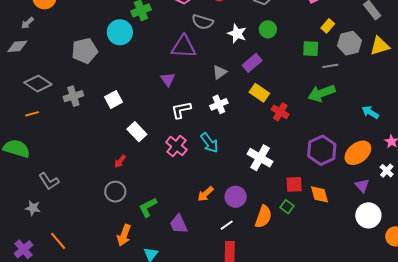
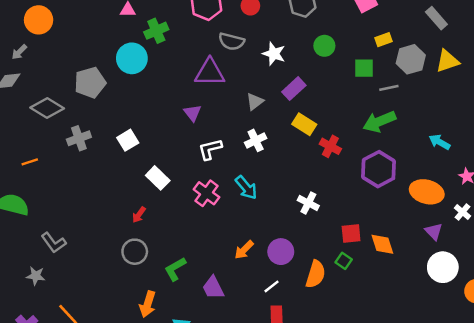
yellow rectangle: (328, 26) -> (384, 40), turned 32
green circle: (268, 29) -> (324, 46), moved
gray diamond: (38, 84) -> (47, 108), moved
purple hexagon: (322, 150) -> (379, 169), moved
orange ellipse: (358, 153) -> (427, 192), turned 56
white cross: (260, 158) -> (308, 203), size x0.7

